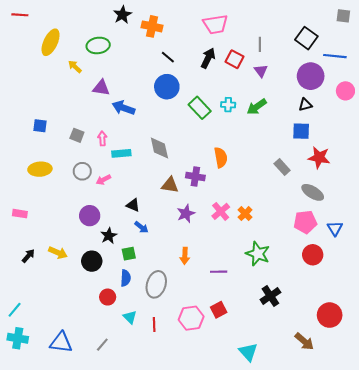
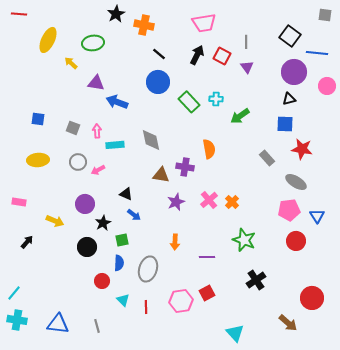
green arrow: (257, 107) -> (240, 116), moved
yellow arrow: (58, 253) -> (55, 221), moved
gray line: (102, 345) -> (97, 326), turned -56

